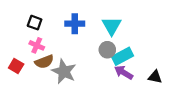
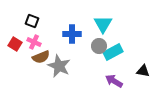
blue cross: (75, 24) -> (72, 34), moved
red square: (16, 66) -> (15, 44), moved
purple arrow: (124, 73) -> (114, 81), moved

